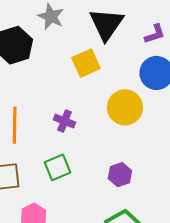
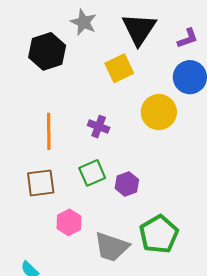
purple hexagon: (120, 175) -> (127, 184), moved

